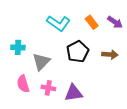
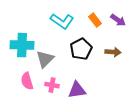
cyan cross: (18, 47) -> (22, 45), size x1.6

